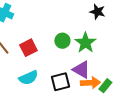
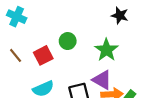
green circle: (62, 41) -> (68, 41), moved

